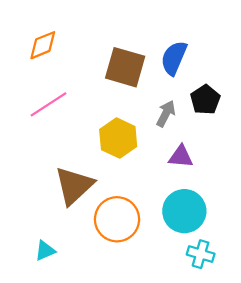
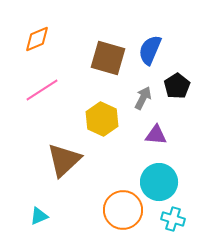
orange circle: (117, 219) -> (123, 210), moved

